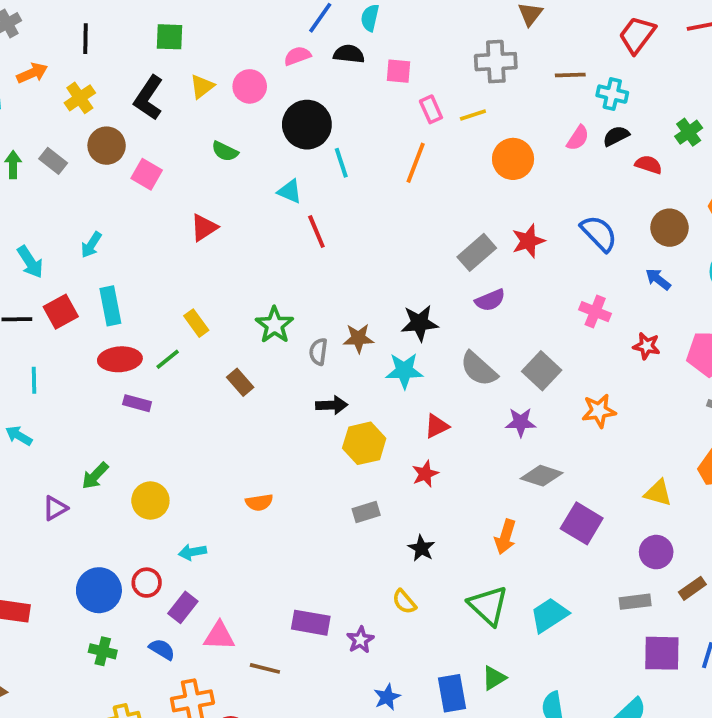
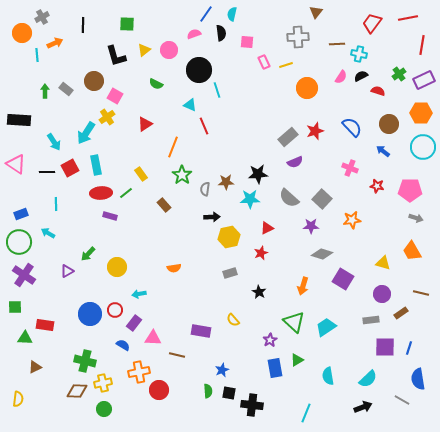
black semicircle: (349, 54) -> (221, 33), turned 77
yellow cross: (80, 98) -> (107, 117), moved
black L-shape: (149, 98) -> (116, 56), turned -50
orange line: (416, 163) -> (173, 147), moved
cyan arrow: (91, 245) -> (86, 133), size x1.6
yellow semicircle: (404, 602) -> (233, 320), moved
purple star: (360, 640) -> (270, 340), moved
green cross: (103, 651) -> (85, 361), moved, size x1.5
blue star: (387, 697) -> (222, 370), moved

